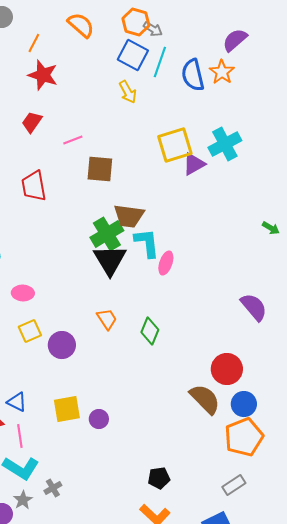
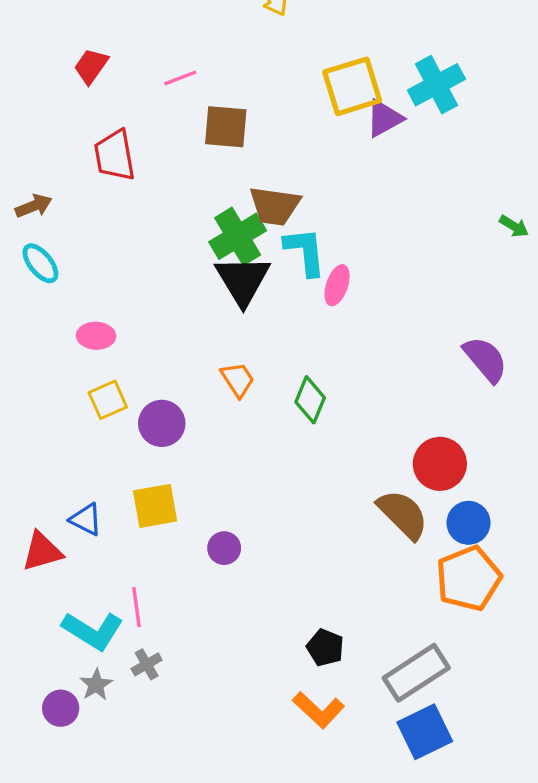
red trapezoid: (32, 122) -> (91, 66), moved
yellow square: (67, 409) -> (155, 506), moved
pink line: (20, 436) -> (137, 607), moved
black pentagon: (159, 478) -> (325, 648), turned 30
gray rectangle: (234, 485) -> (416, 673), moved, size x1.6

